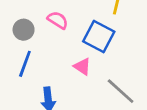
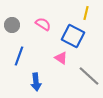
gray circle: (24, 30) -> (12, 25), moved

